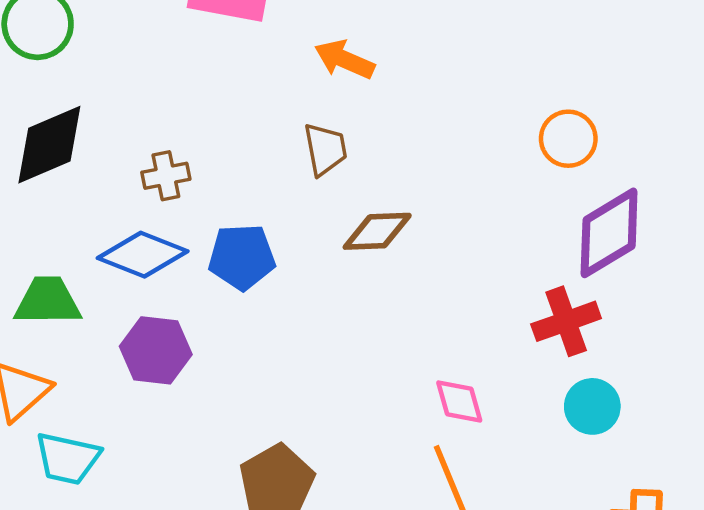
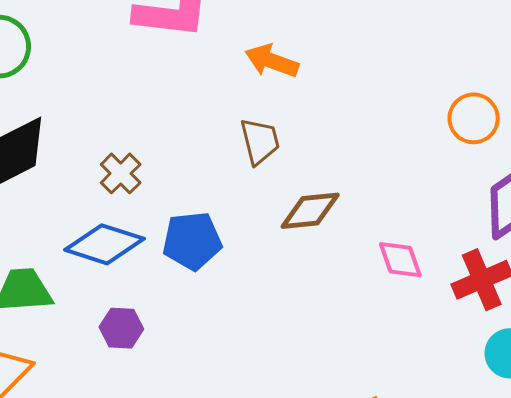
brown cross: (166, 176) -> (121, 173), turned -30
purple hexagon: (156, 350) -> (121, 328), size x0.7
pink diamond: (459, 401) -> (400, 260), moved

